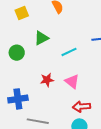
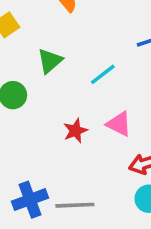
blue cross: (18, 99) -> (30, 200), moved

